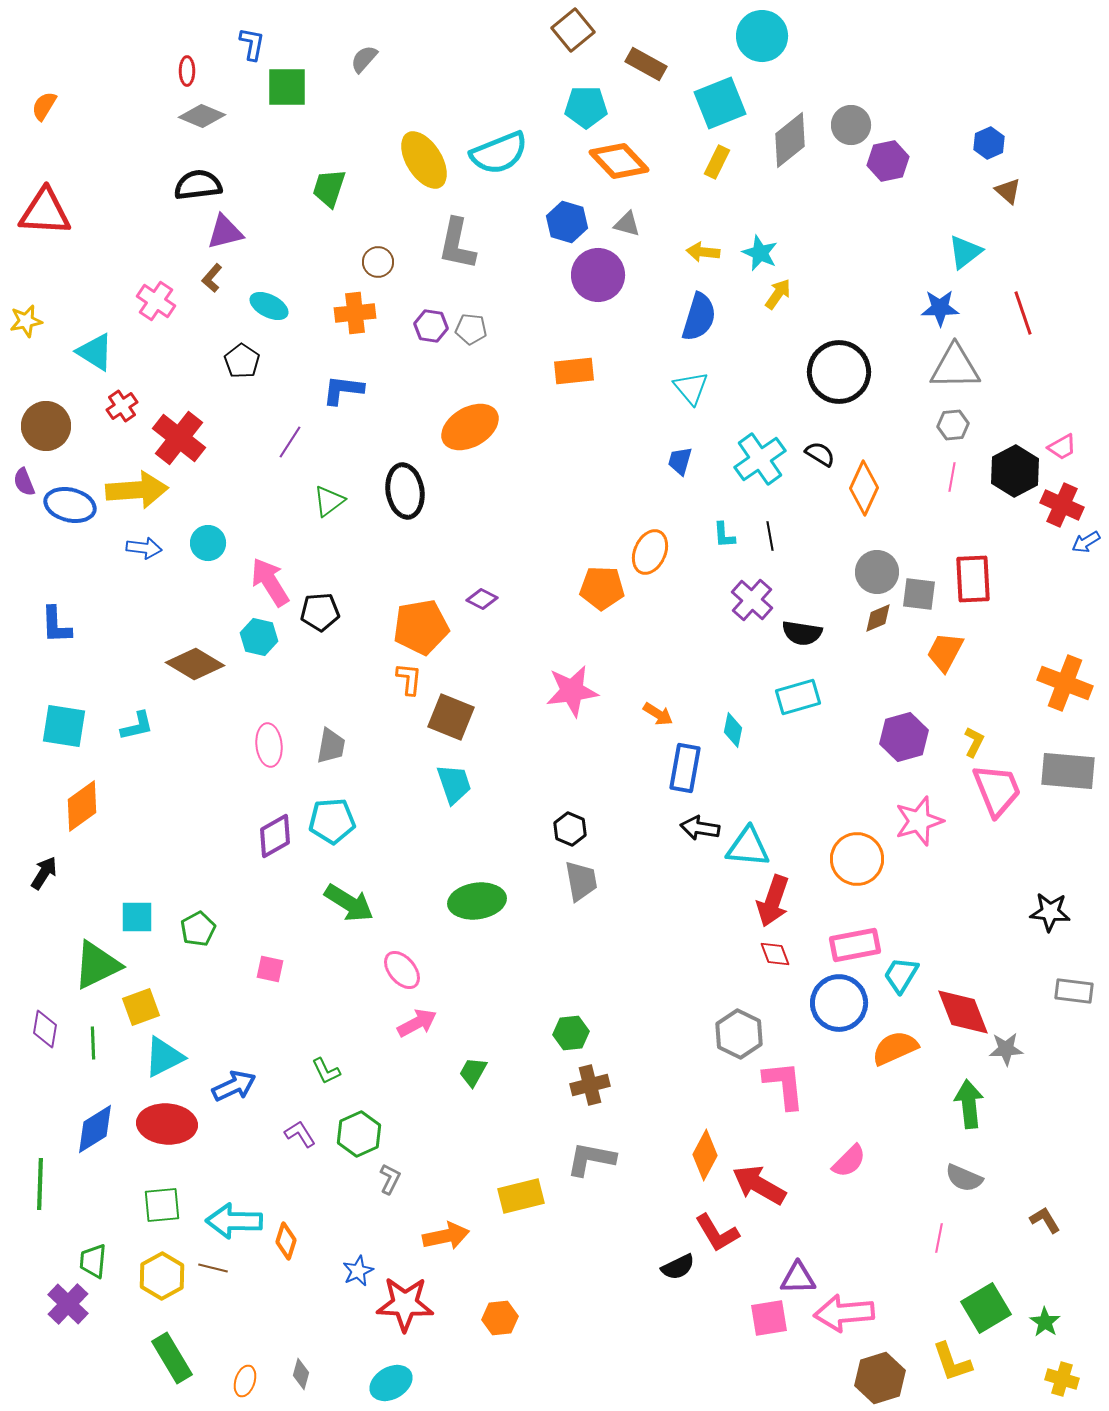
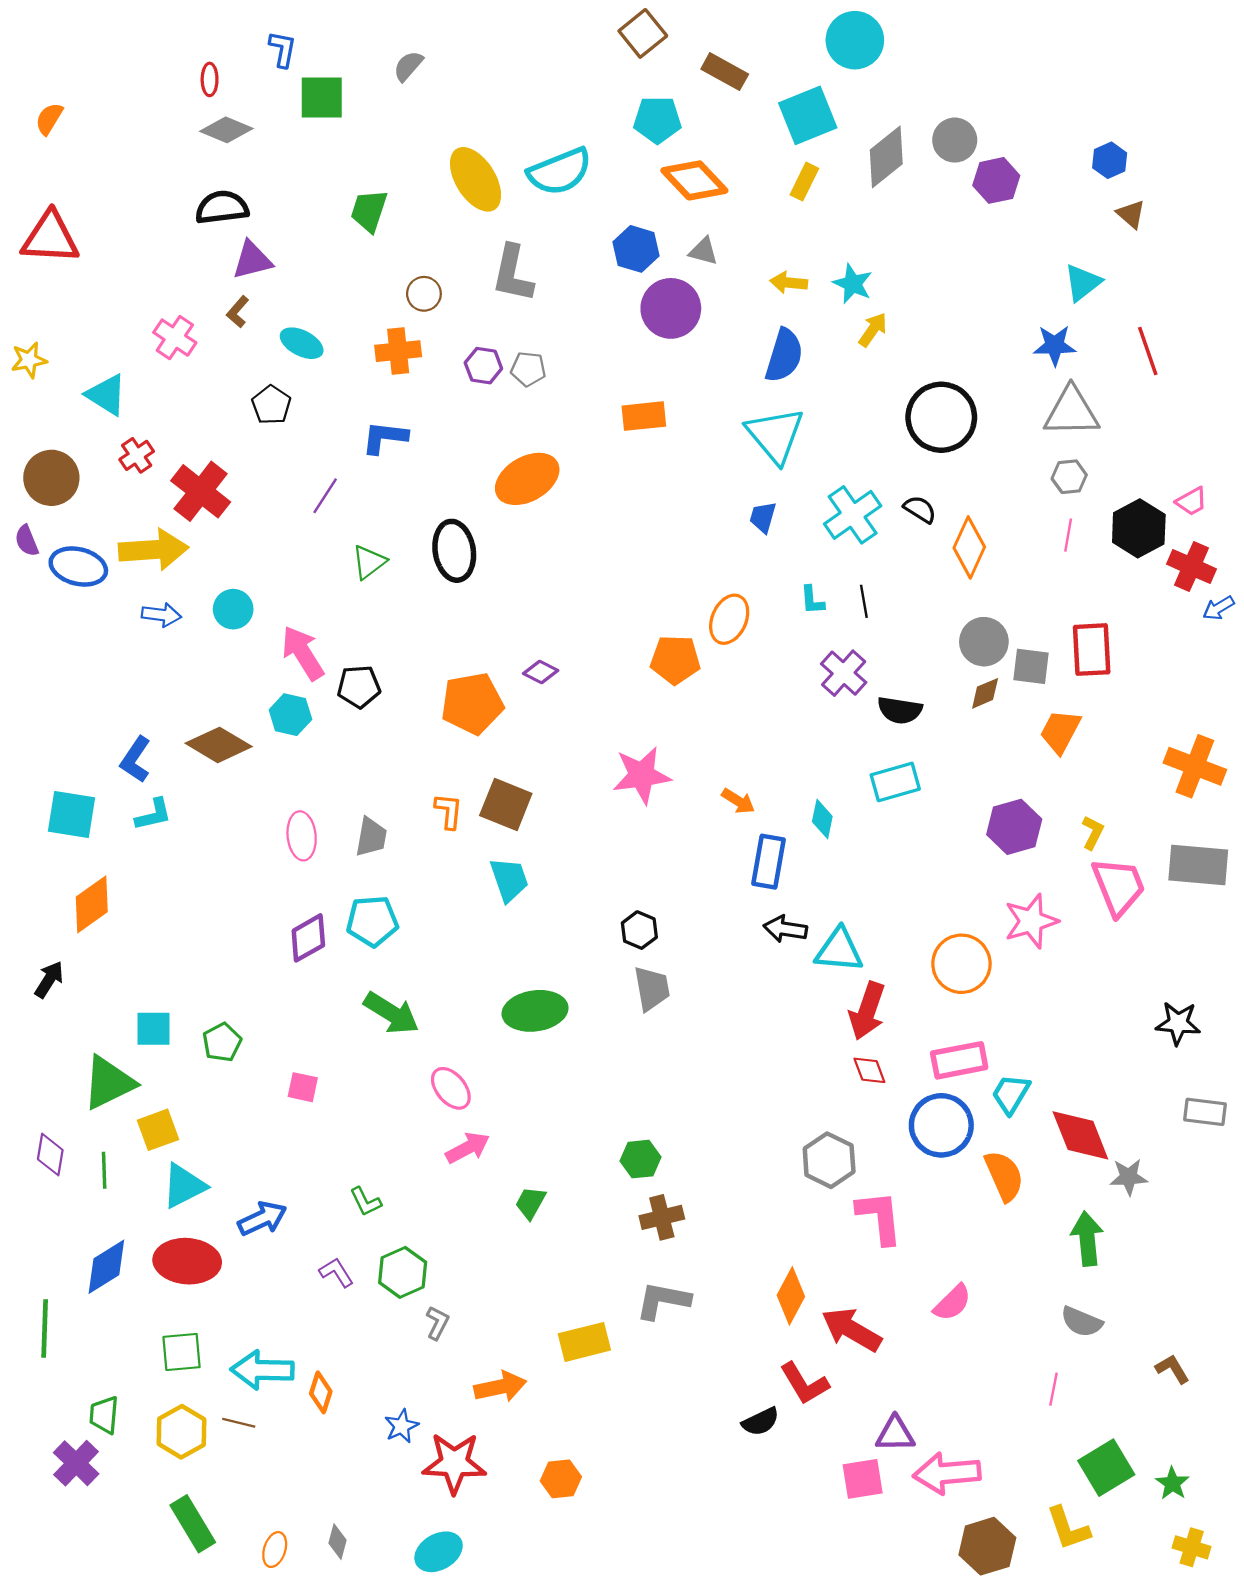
cyan triangle: (691, 388) -> (775, 435), size x1.5
blue L-shape: (56, 625) -> (136, 760), moved, turned 36
orange L-shape: (409, 679) -> (449, 811), moved
orange semicircle: (895, 1048) -> (1004, 1176), turned 90

